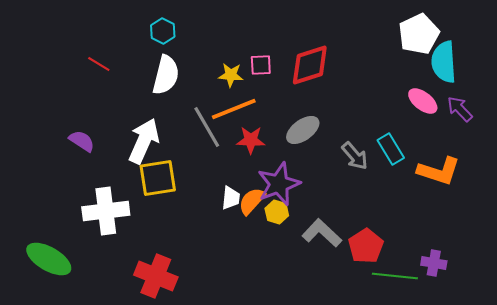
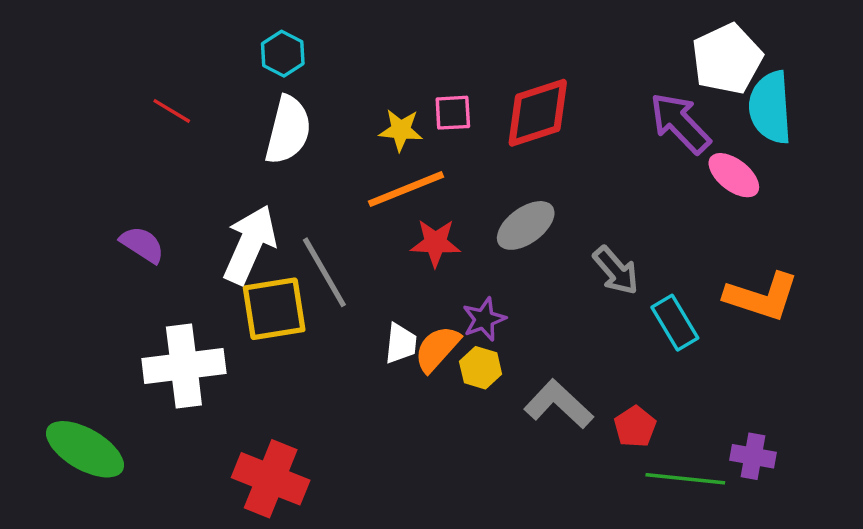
purple arrow: (460, 109) -> (680, 123), moved, size x1.4
gray line: (207, 127) -> (324, 272), moved
cyan rectangle: (391, 149) -> (675, 323), moved
purple star: (279, 184) -> (484, 319), size x0.6
red pentagon: (366, 246) -> (635, 427), size x0.7

